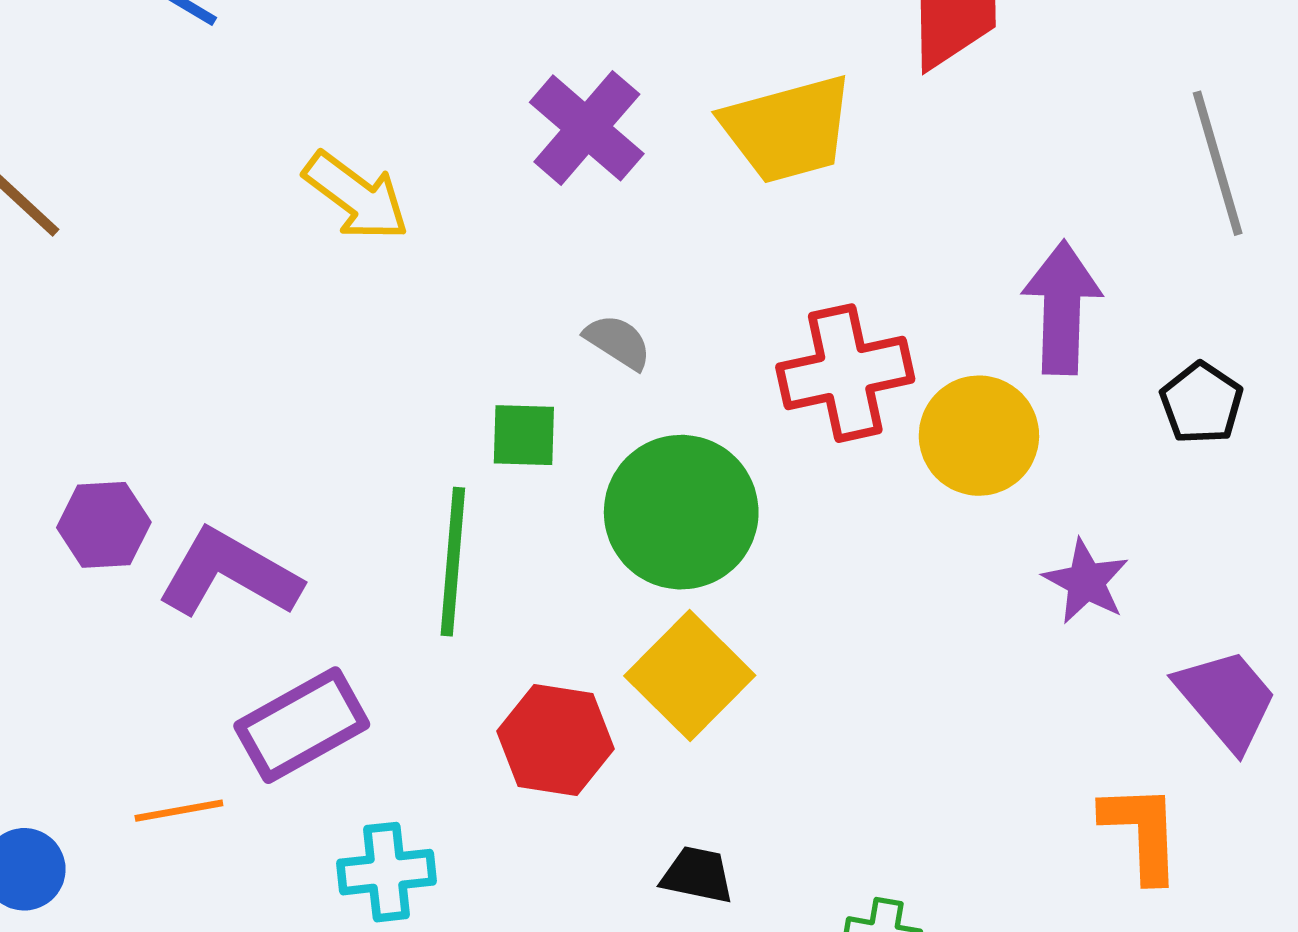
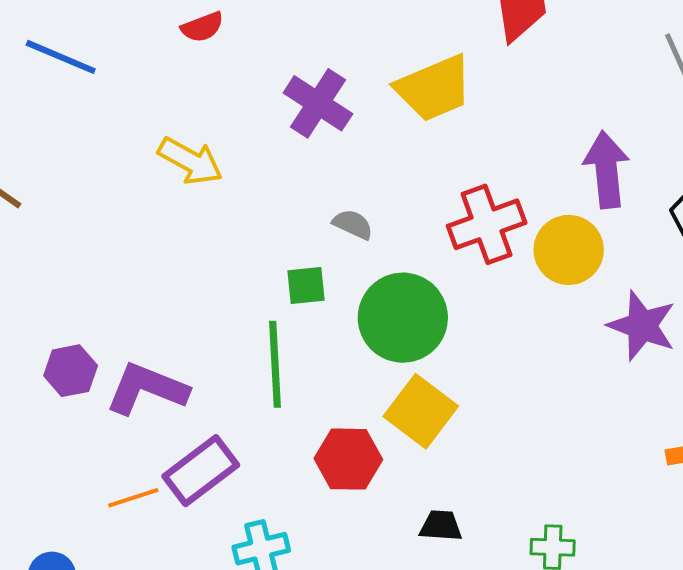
purple star: (1086, 582) -> (642, 326), size x1.4
orange line: (179, 811) -> (133, 498), moved

